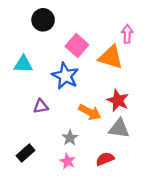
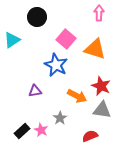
pink arrow: (127, 34) -> (99, 13), moved
cyan triangle: (23, 64) -> (12, 40), moved, turned -36
pink star: (68, 161) -> (41, 130), moved

